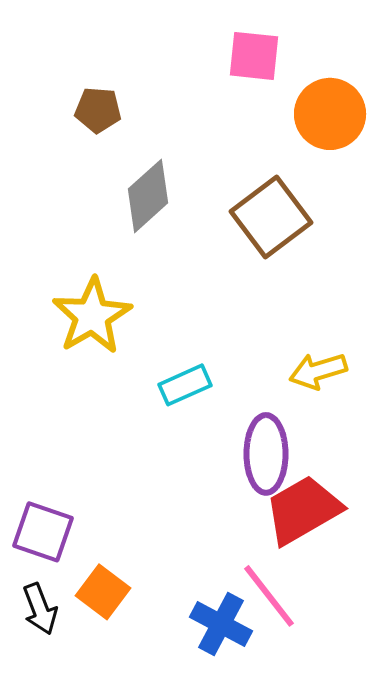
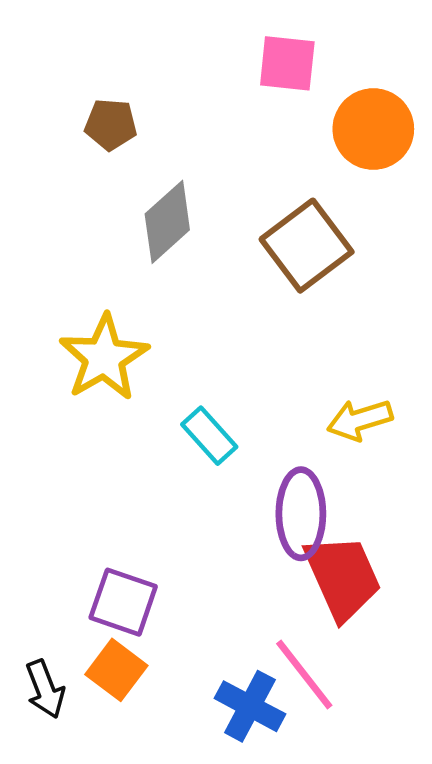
cyan rectangle: (185, 385) -> (209, 436), turned 72
red trapezoid: (303, 510) -> (343, 577), turned 96
purple square: (43, 532) -> (123, 602), moved

